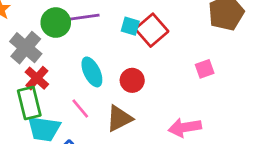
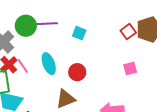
red square: (152, 30) -> (128, 32), moved, size x0.7
pink line: (80, 108) -> (23, 66), moved

